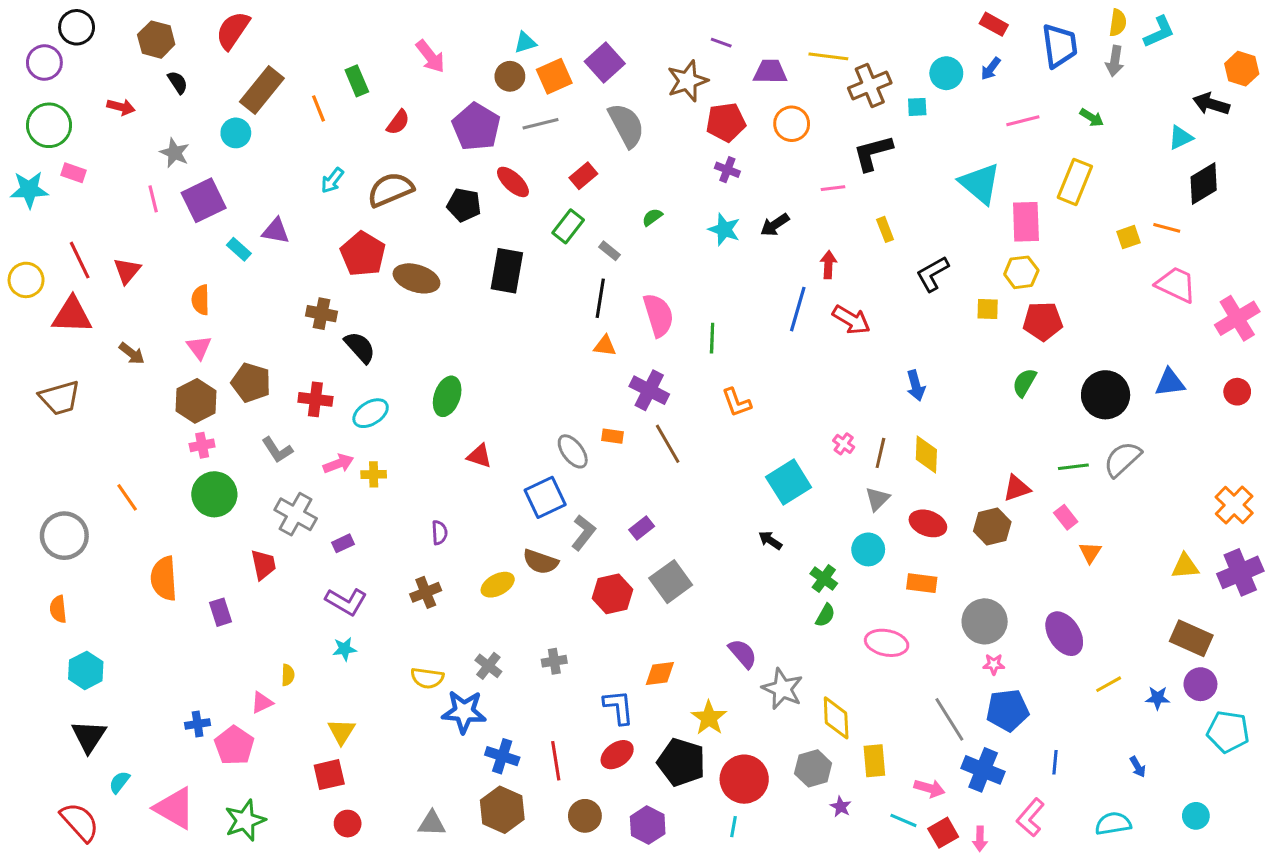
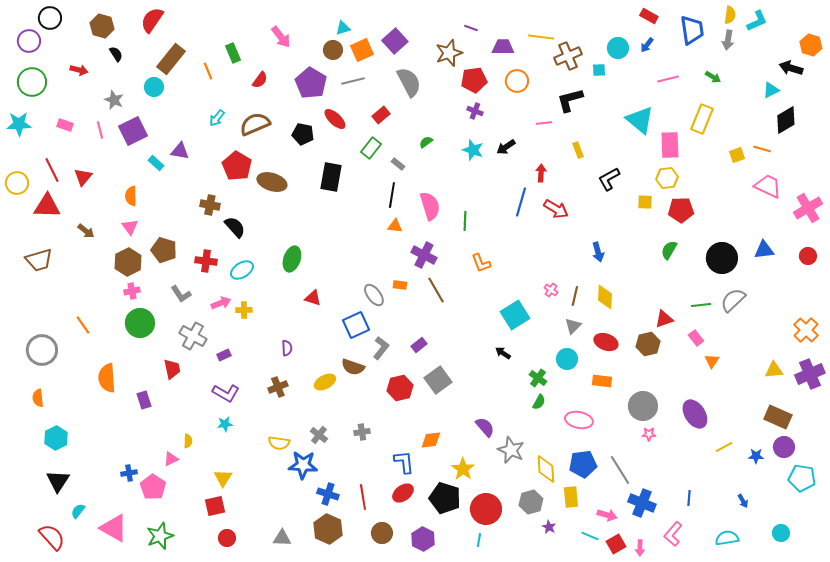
pink rectangle: (74, 173) -> (65, 125), moved
blue pentagon: (1008, 710) -> (583, 464), moved

